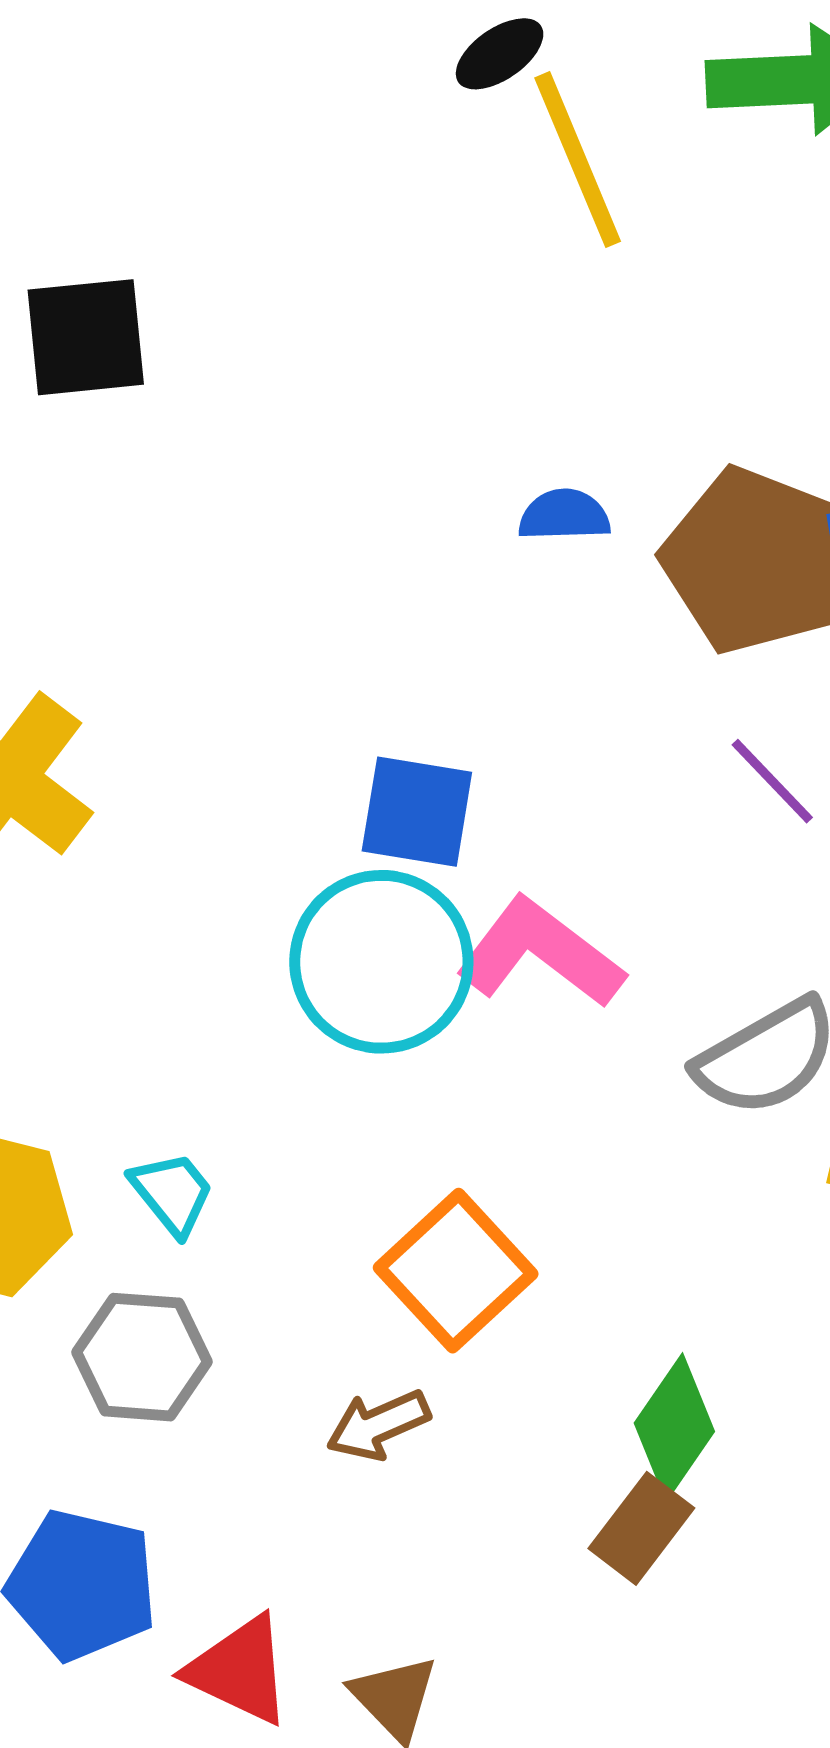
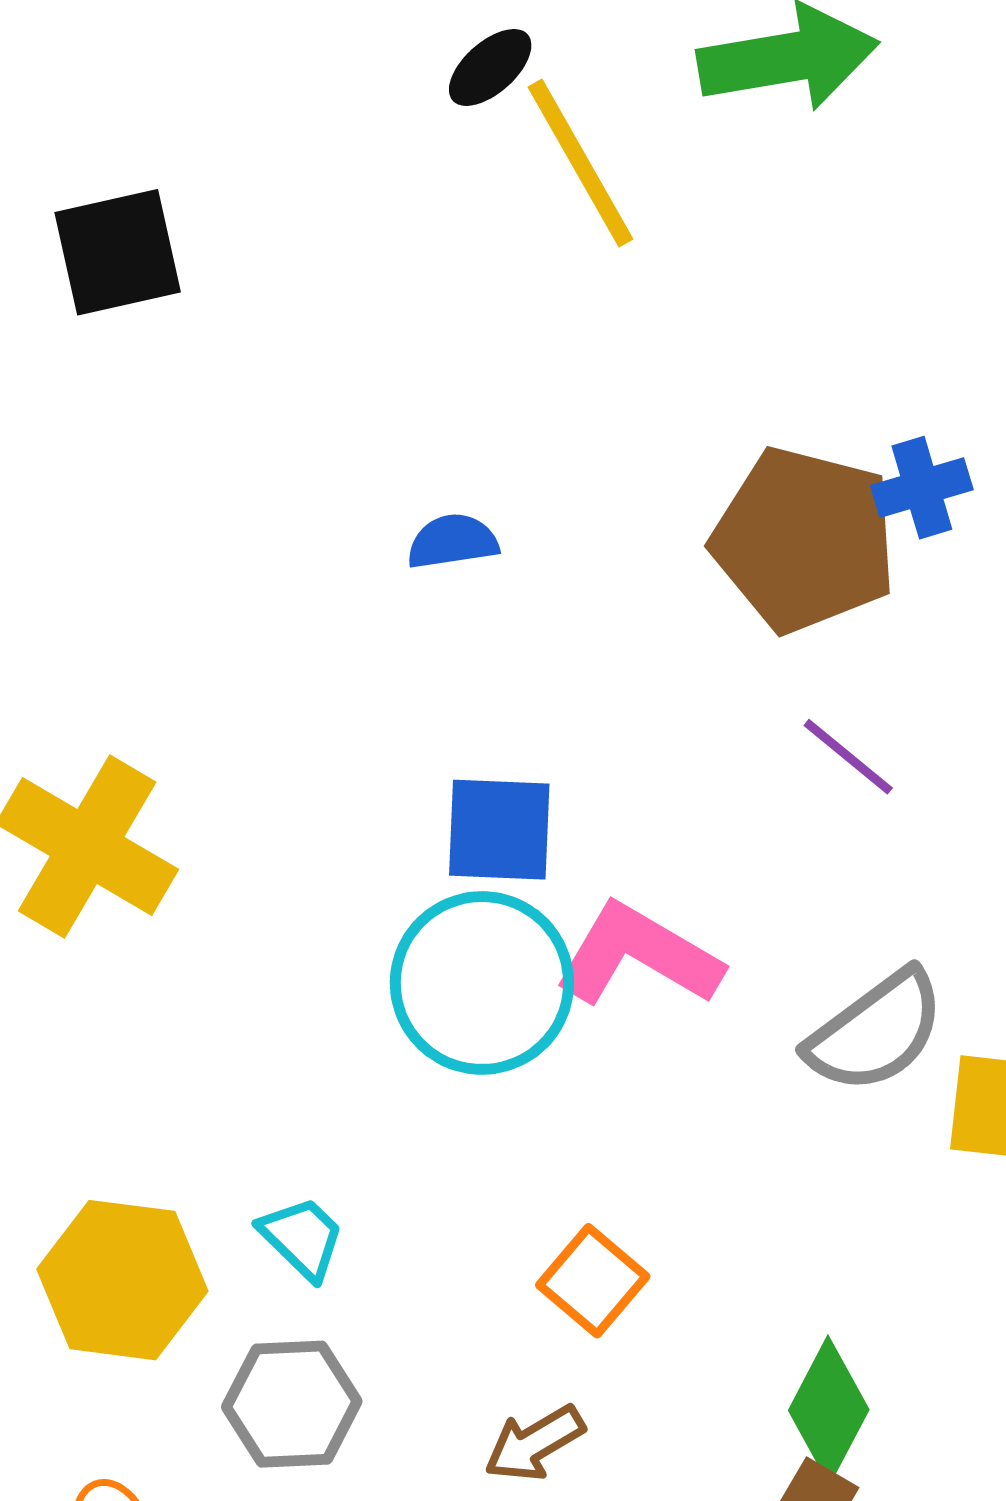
black square: (86, 337) -> (118, 252), moved
blue semicircle: (564, 515) -> (453, 541), moved
orange square: (456, 1271) -> (593, 1281), size x0.7

